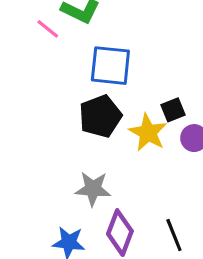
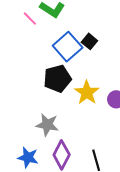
blue square: (110, 66) -> (68, 47), turned 36
black square: (173, 110) -> (89, 41), moved, turned -35

